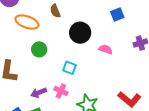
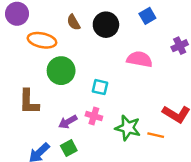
black circle: (80, 33) -> (106, 25), moved
green circle: (39, 49) -> (61, 71), size x1.5
pink semicircle: (106, 49) -> (140, 59), size x1.5

